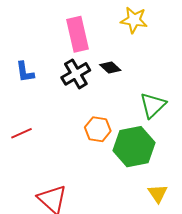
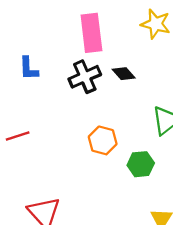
green hexagon: (134, 147) -> (141, 164), size x0.6

